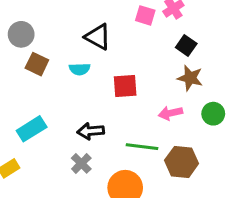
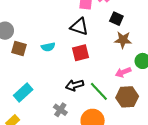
black triangle: (98, 37) -> (79, 27), moved
pink arrow: (170, 113) -> (123, 72), moved
black arrow: (91, 131) -> (75, 85), moved
green line: (142, 147) -> (99, 91), turned 50

